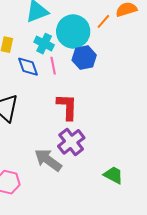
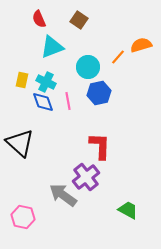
cyan circle: (73, 31) -> (88, 67), size x0.7
cyan cross: (44, 44) -> (46, 82), moved
red L-shape: (67, 107) -> (100, 146), moved

